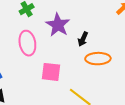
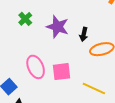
pink ellipse: (27, 43) -> (36, 67), moved

